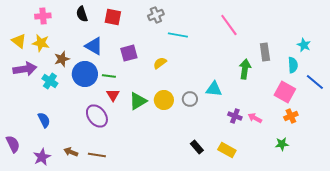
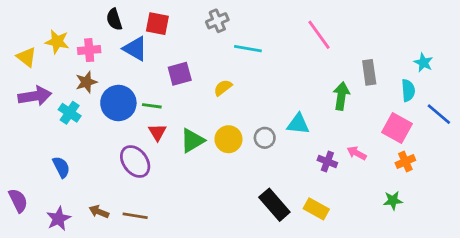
pink cross: (43, 16) -> (89, 50), moved
yellow star: (41, 43) -> (57, 42), moved
blue triangle: (94, 46) -> (135, 49), moved
pink arrow: (255, 118) -> (357, 153), moved
black rectangle: (197, 147) -> (274, 205), size x1.6

